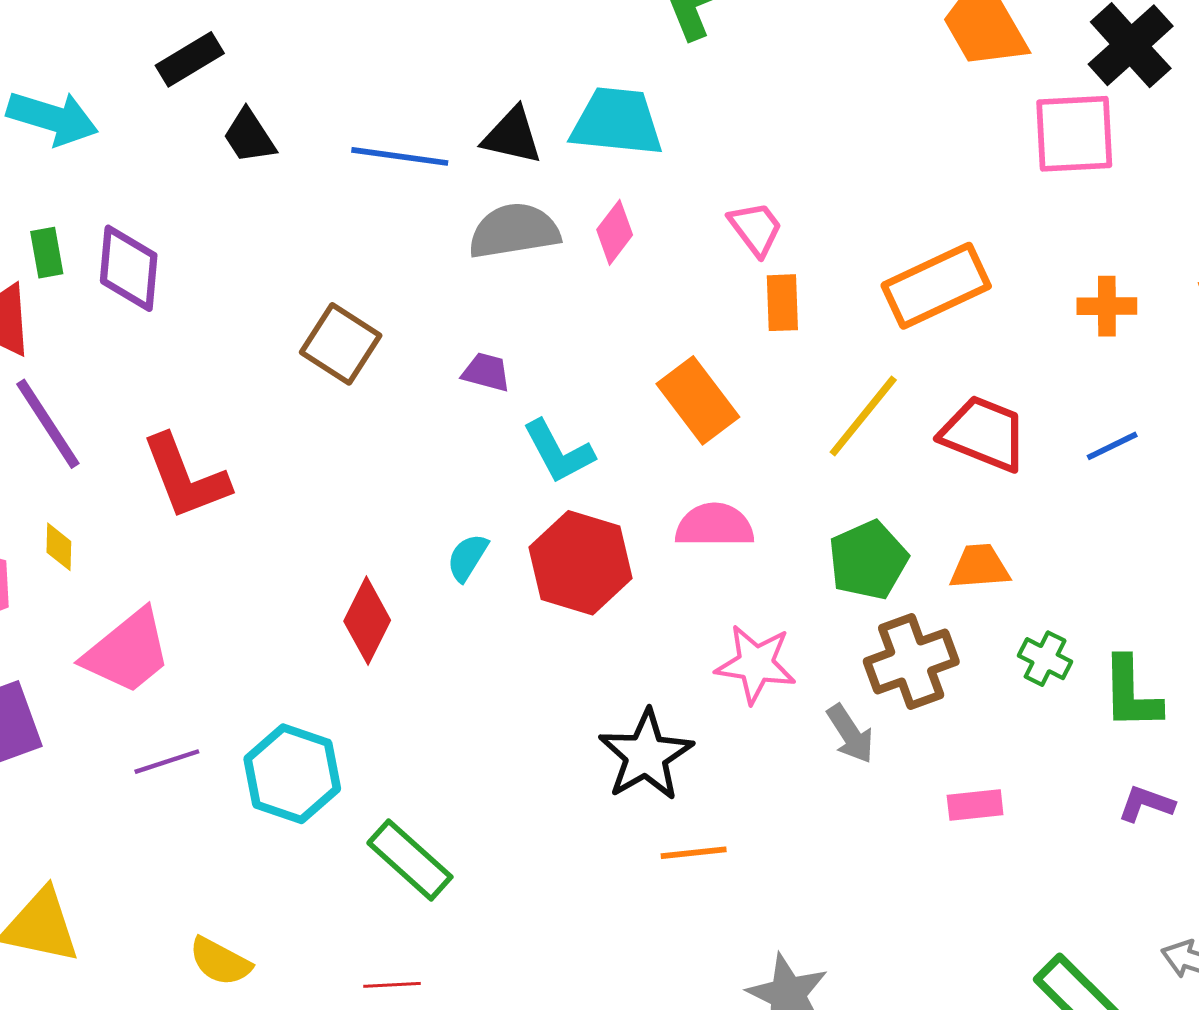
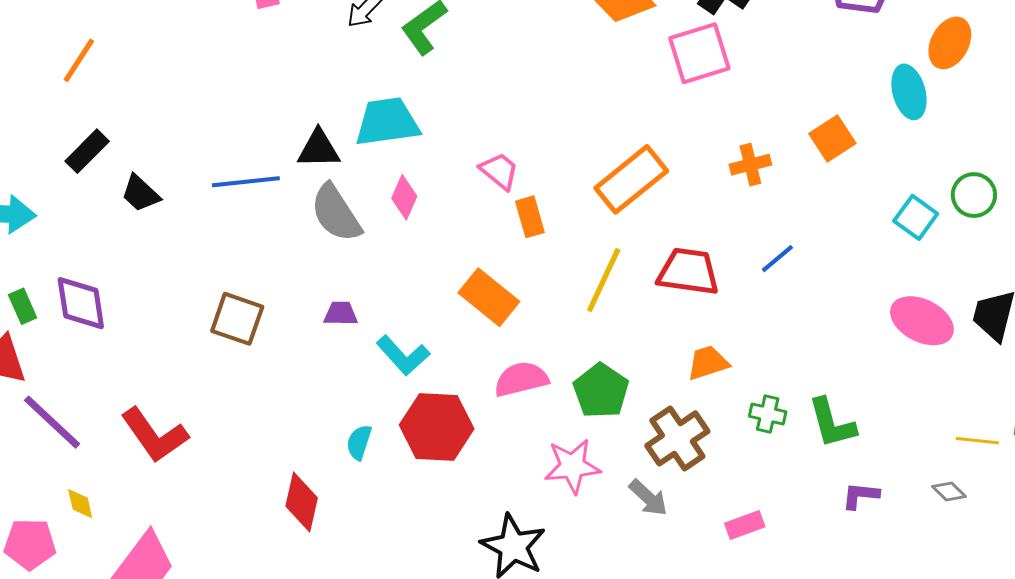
gray semicircle: (514, 231) -> (336, 213), turned -100
green pentagon: (868, 560) -> (601, 391), moved

